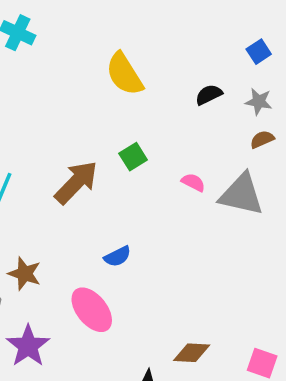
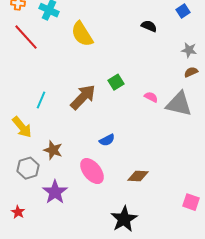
blue square: (259, 52) -> (183, 11), moved
yellow semicircle: (124, 74) -> (82, 34), moved
black semicircle: (209, 95) -> (149, 26), moved, turned 49
brown diamond: (192, 353) -> (138, 176), moved

